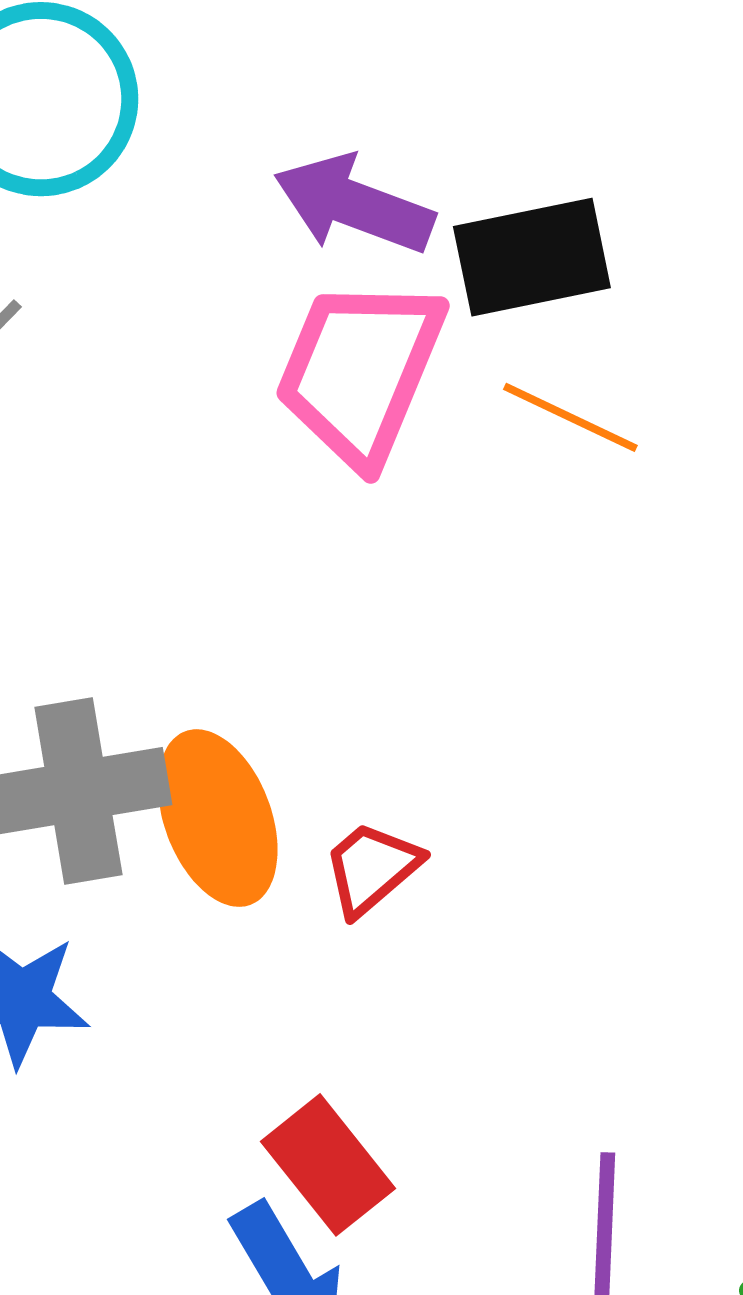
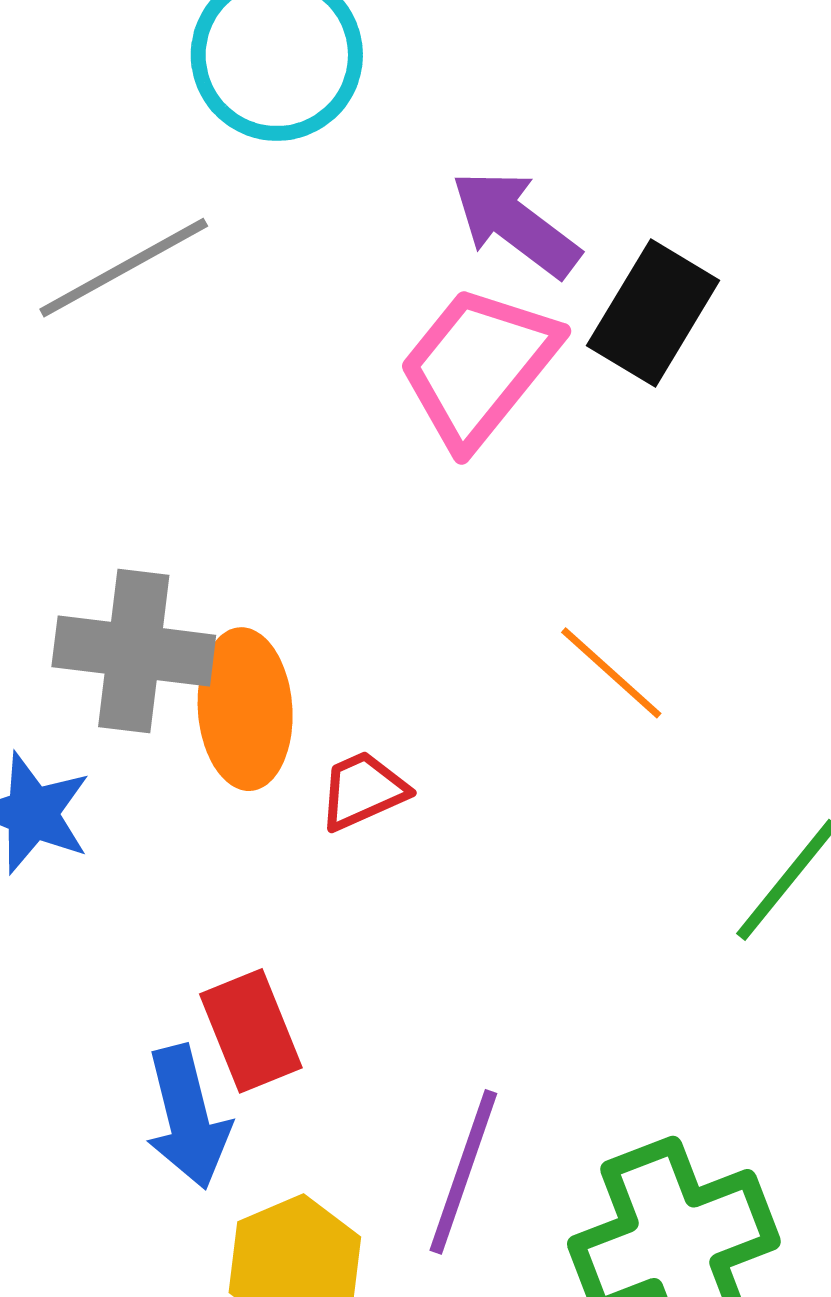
black rectangle: (532, 257) -> (653, 313), turned -64
orange line: (570, 417) -> (611, 673), moved

